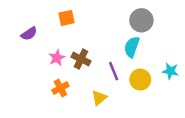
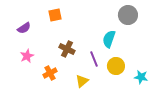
gray circle: (141, 20) -> (128, 15), moved
pink star: (57, 58) -> (27, 56), moved
cyan star: (170, 71) -> (141, 77), moved

